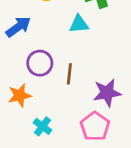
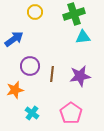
cyan triangle: (79, 24) -> (83, 37), moved
purple star: (107, 93) -> (80, 76), moved

